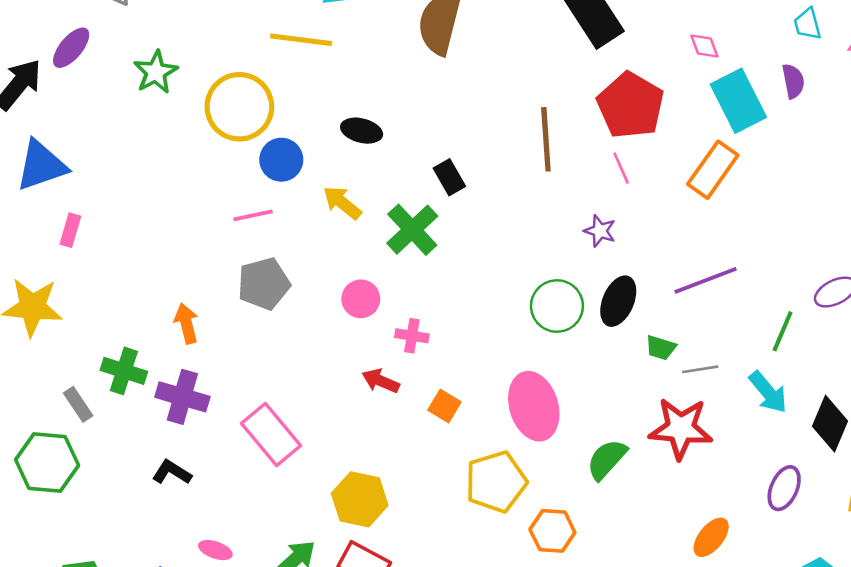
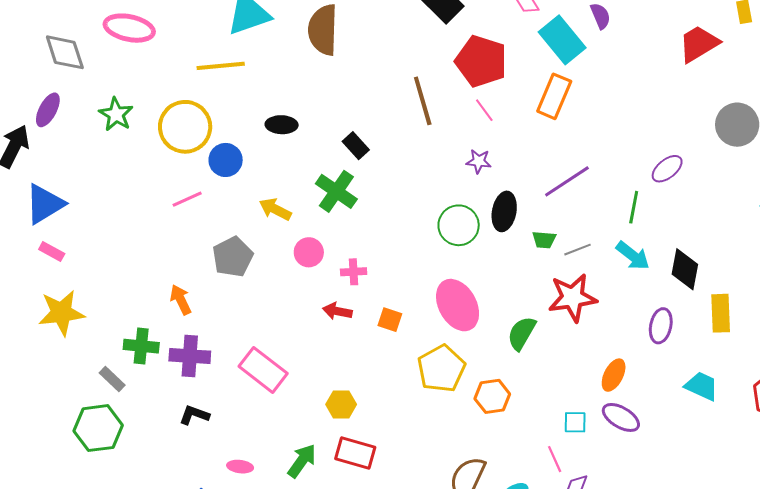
yellow arrow: (342, 203) -> (275, 209), moved
pink line: (253, 215) -> (187, 199), moved
pink rectangle: (70, 230) -> (52, 252), moved, turned -65
yellow hexagon: (360, 499) -> (341, 404), size x0.7

